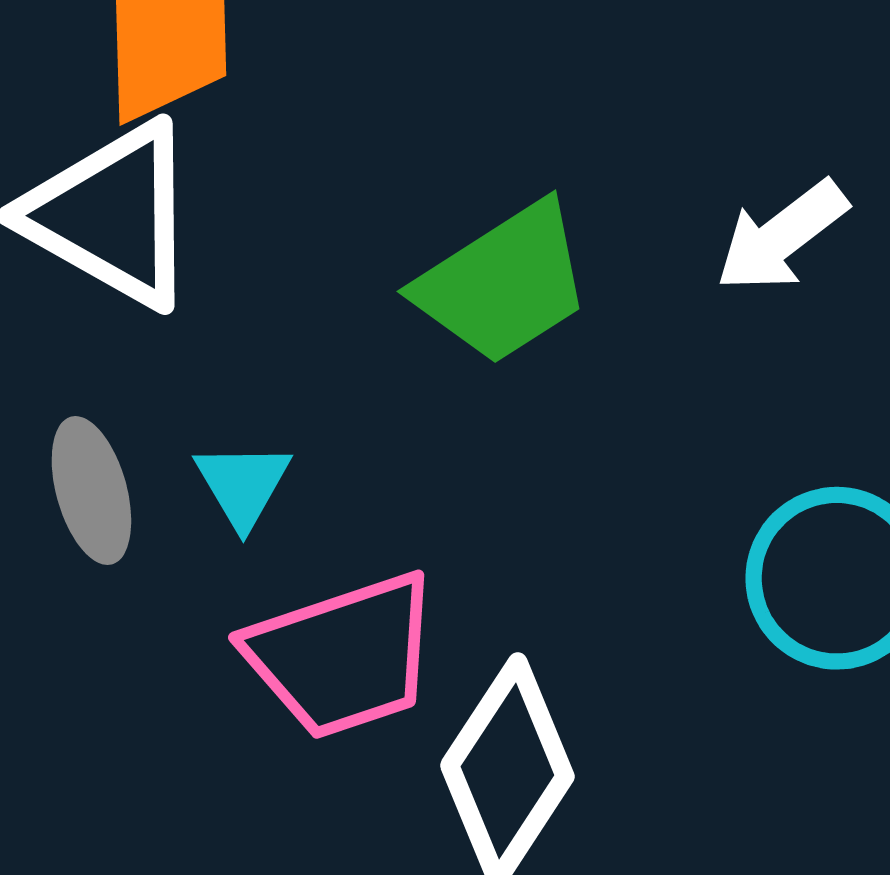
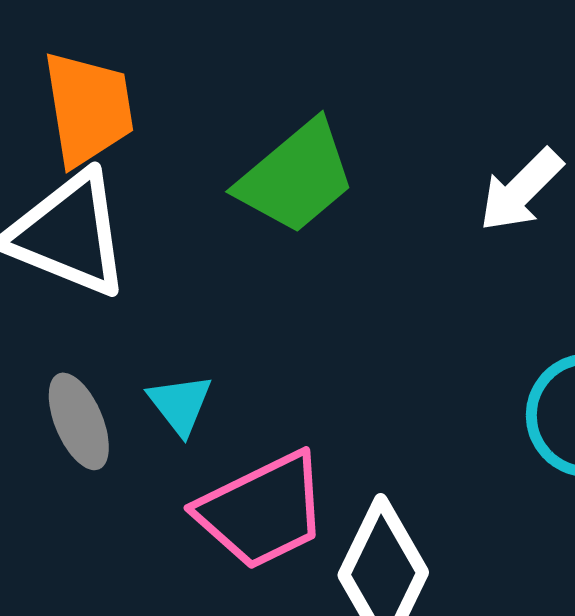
green trapezoid: (503, 283) -> (296, 177), moved

